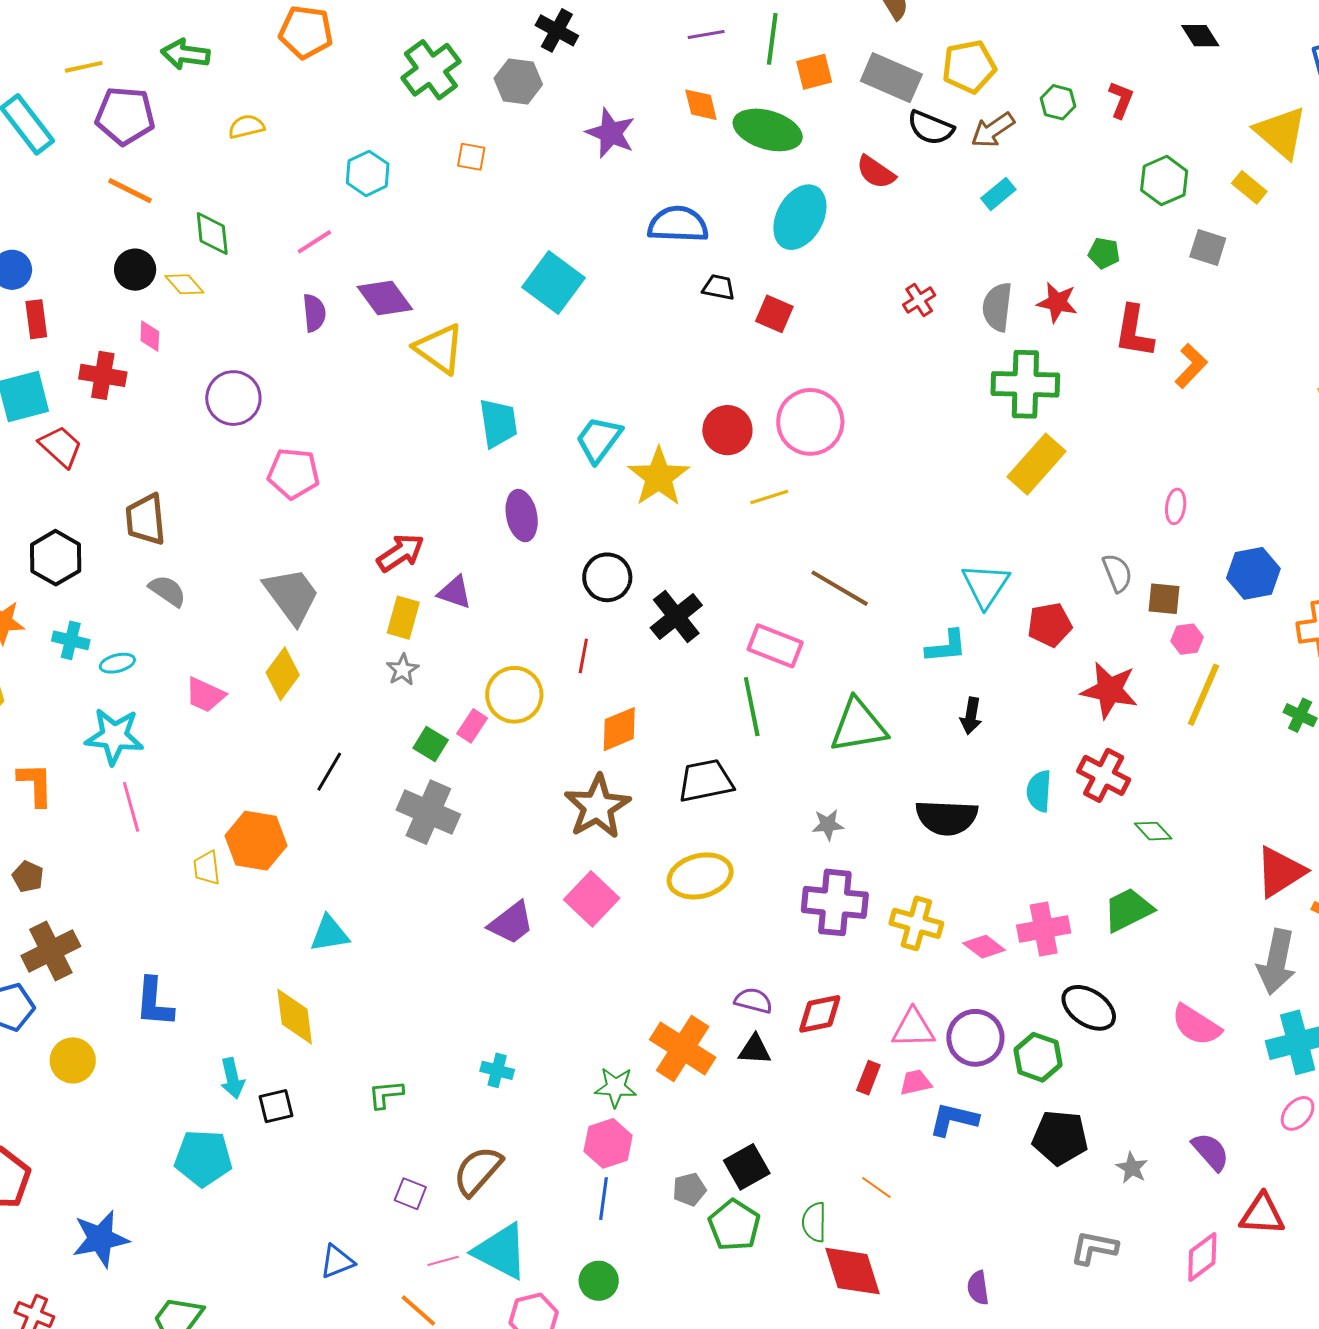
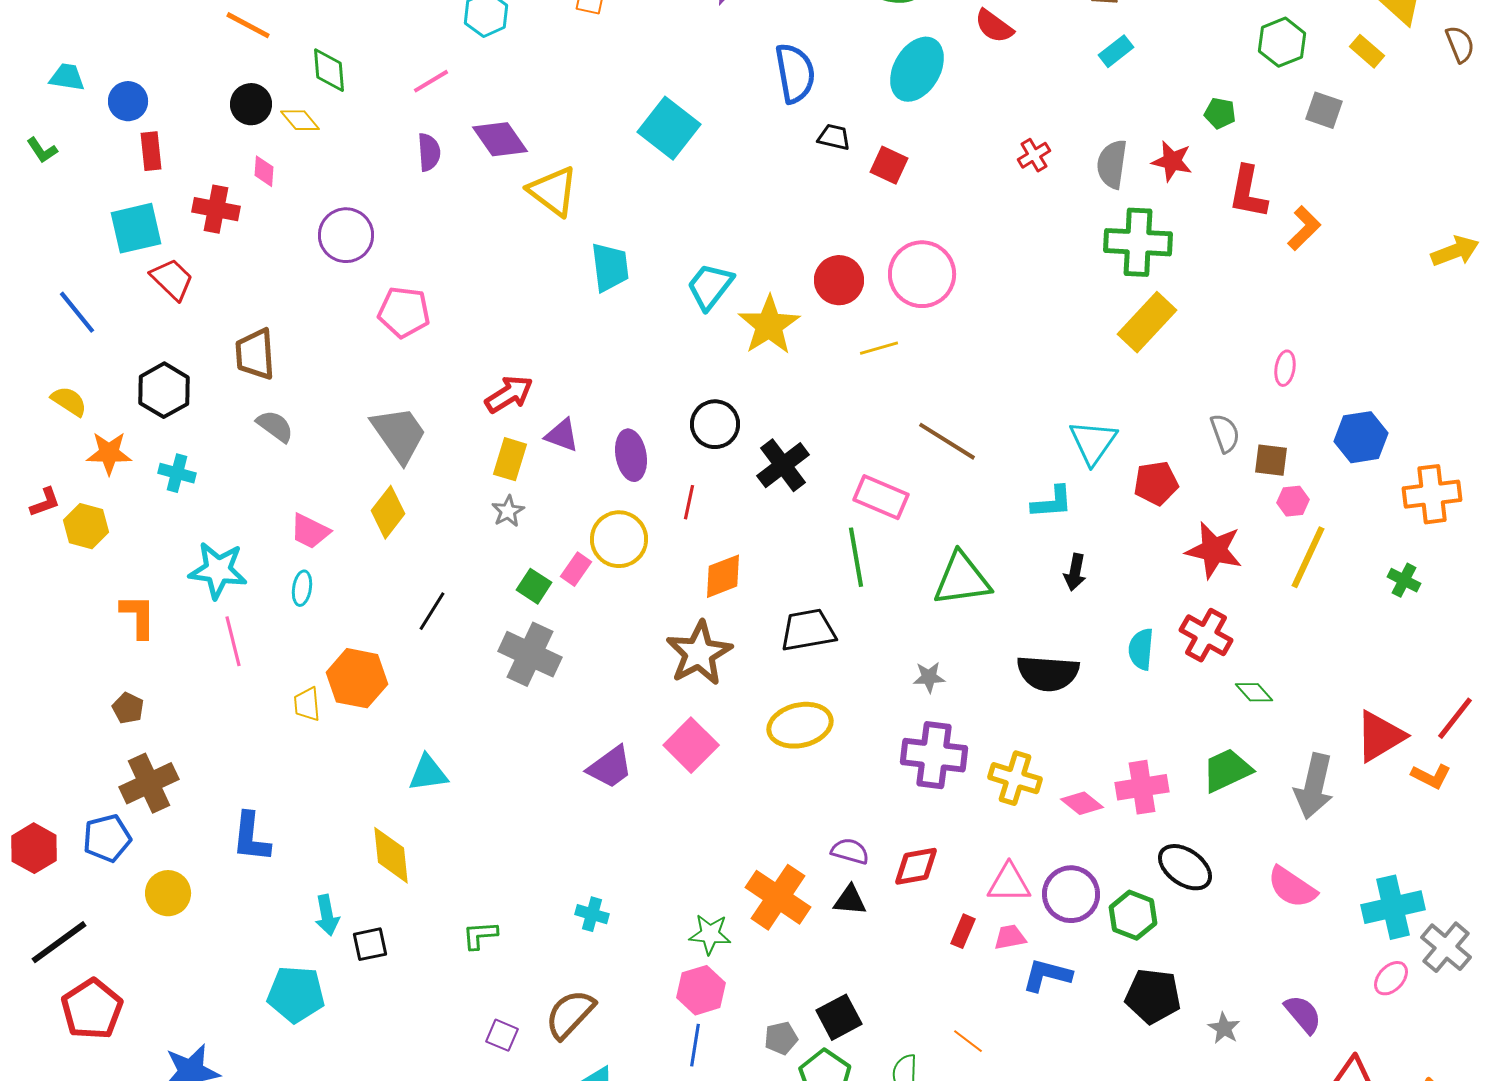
blue semicircle: (678, 224) -> (795, 73), turned 76
purple ellipse: (522, 516) -> (631, 455), moved
cyan ellipse: (117, 663) -> (302, 588), moved, turned -68
gray arrow: (1277, 962) -> (1314, 786), moved

